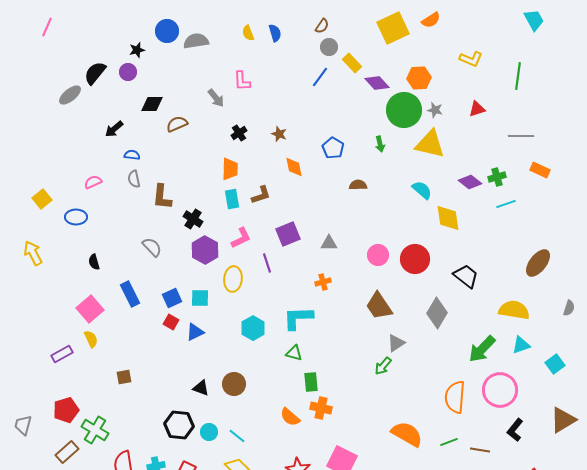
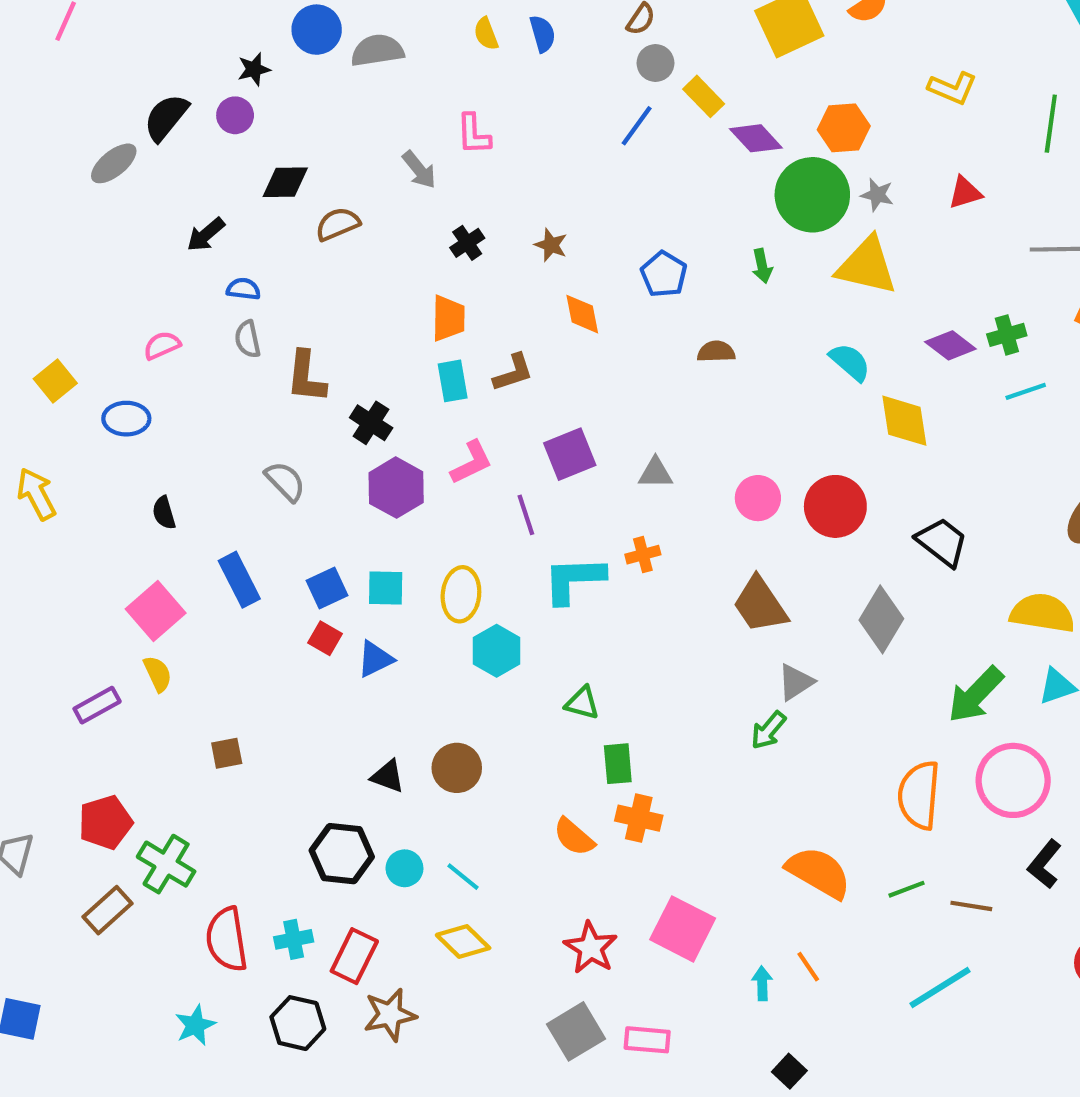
yellow ellipse: (233, 279) -> (461, 594), moved
cyan L-shape: (298, 318) -> (574, 580), moved

